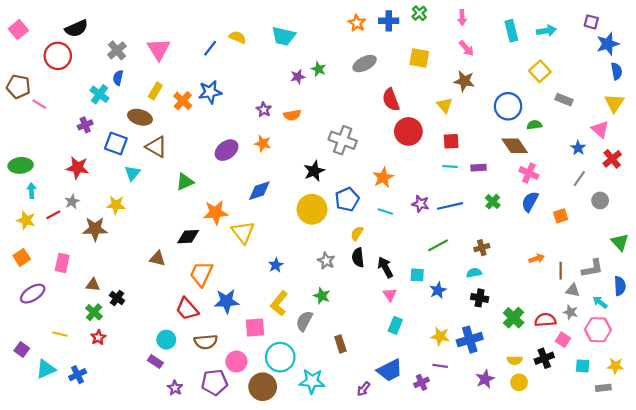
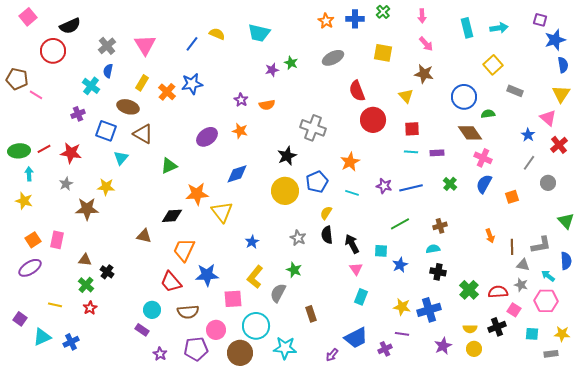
pink square: (18, 30) -> (28, 17), moved
red line: (53, 215) -> (44, 149), moved
orange square: (22, 257) -> (33, 240), moved
orange arrow: (537, 259) -> (490, 236), turned 88

